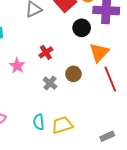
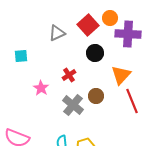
black circle: (82, 28) -> (95, 53), moved
gray cross: (50, 83) -> (73, 105), size x1.5

